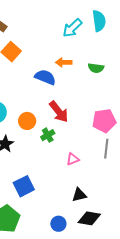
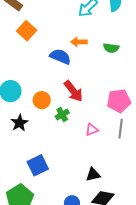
pink triangle: (73, 159) -> (92, 130), moved

